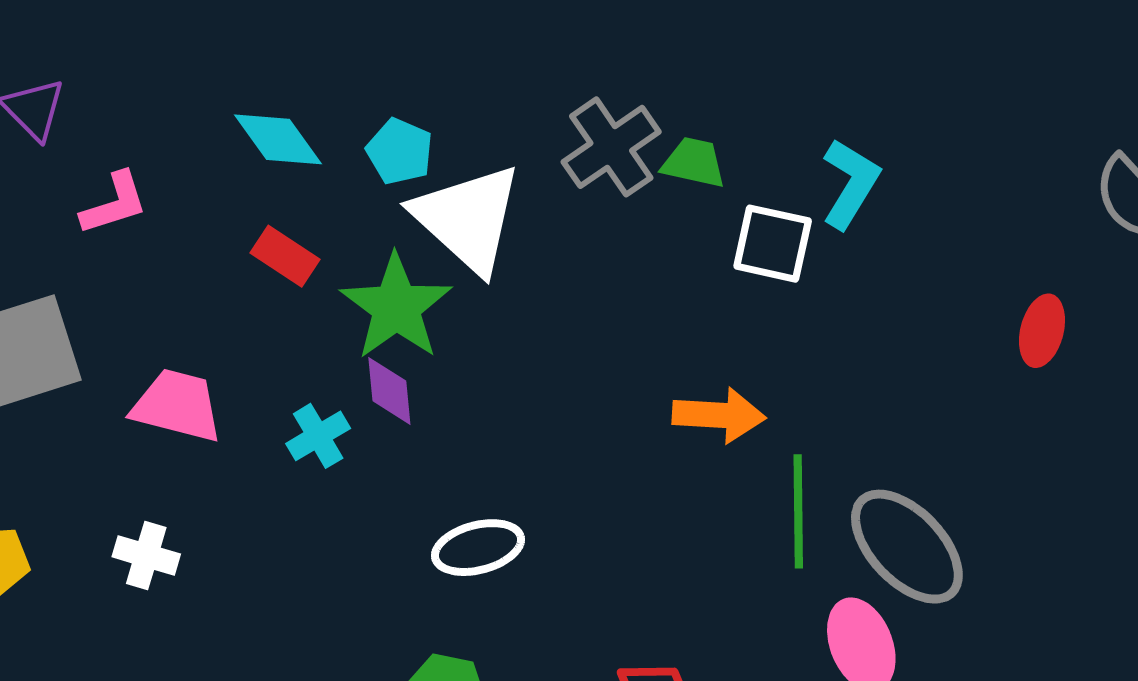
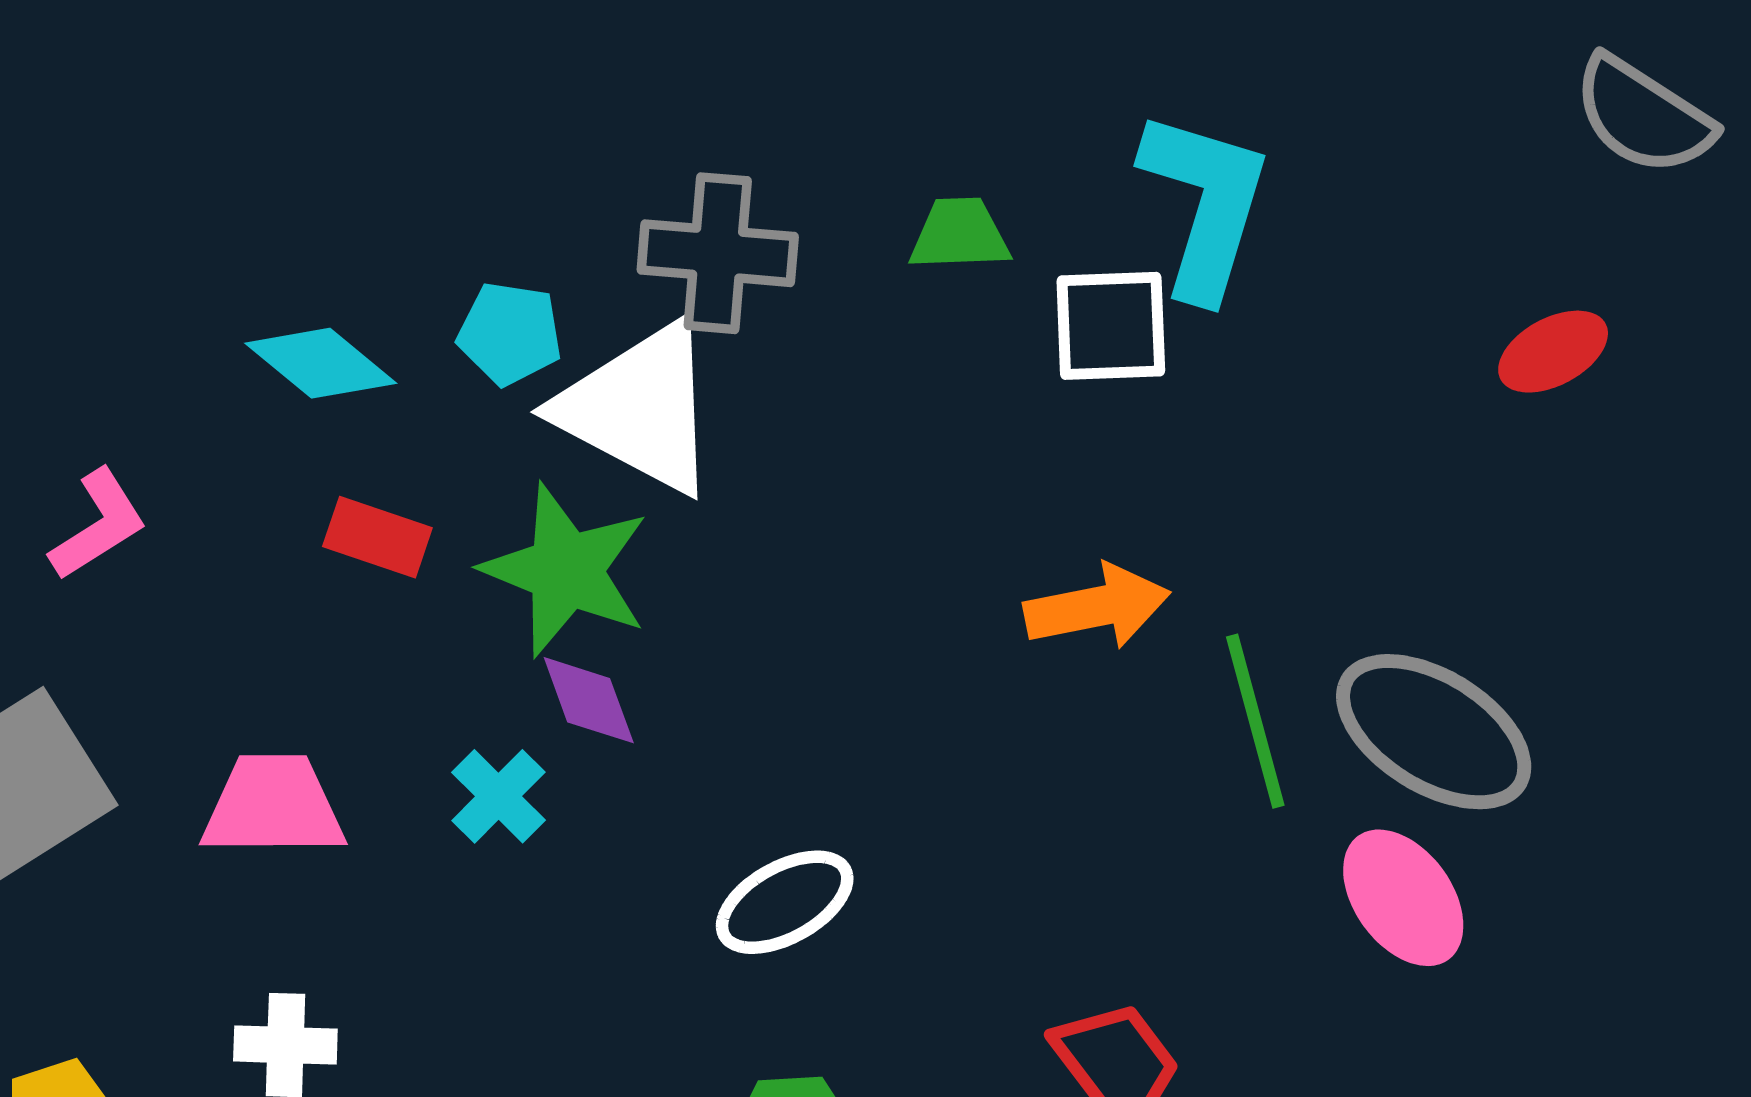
gray cross: (611, 147) -> (718, 253), moved, turned -36
cyan L-shape: (850, 184) -> (1205, 204), size x1.4
red ellipse: (1042, 331) -> (1553, 352), turned 62

